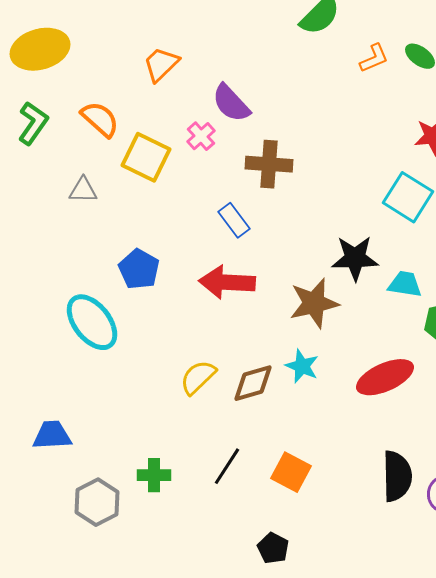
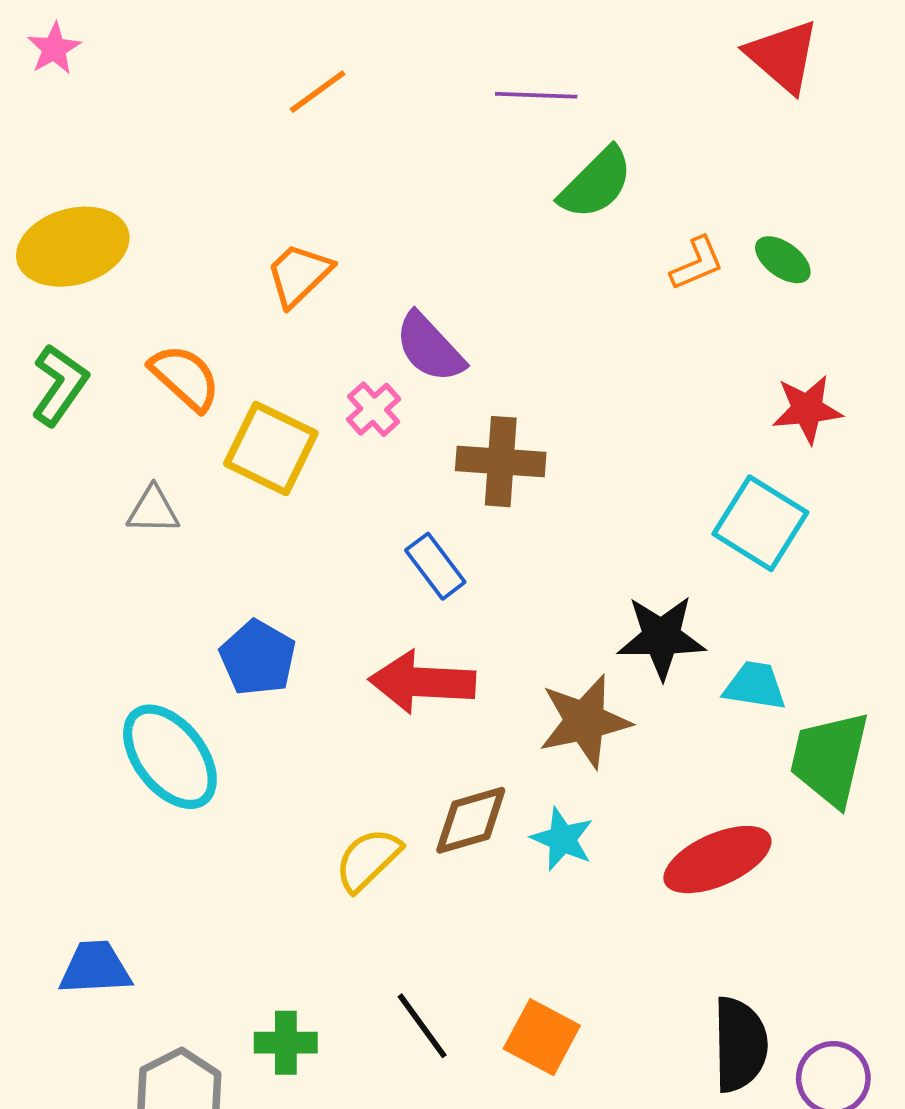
brown diamond: (253, 383) -> (471, 820), moved
black line: (227, 466) -> (422, 1026), turned -69

